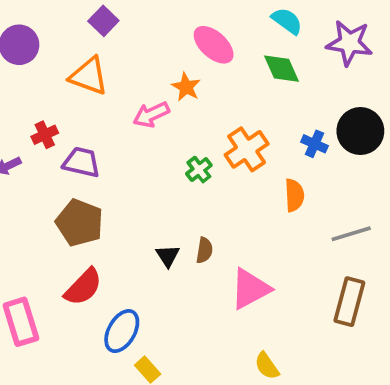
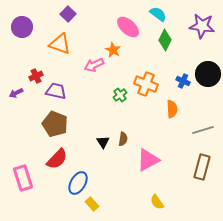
cyan semicircle: (287, 21) -> (158, 14), moved
green diamond: (281, 69) -> (165, 40), turned 50
orange cross: (247, 149) -> (146, 84), turned -35

